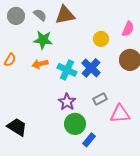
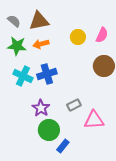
yellow circle: (101, 39) -> (78, 37), moved
orange arrow: (40, 64) -> (41, 44), moved
blue cross: (91, 68) -> (47, 74), moved, turned 30
cyan cross: (67, 70) -> (23, 76), moved

